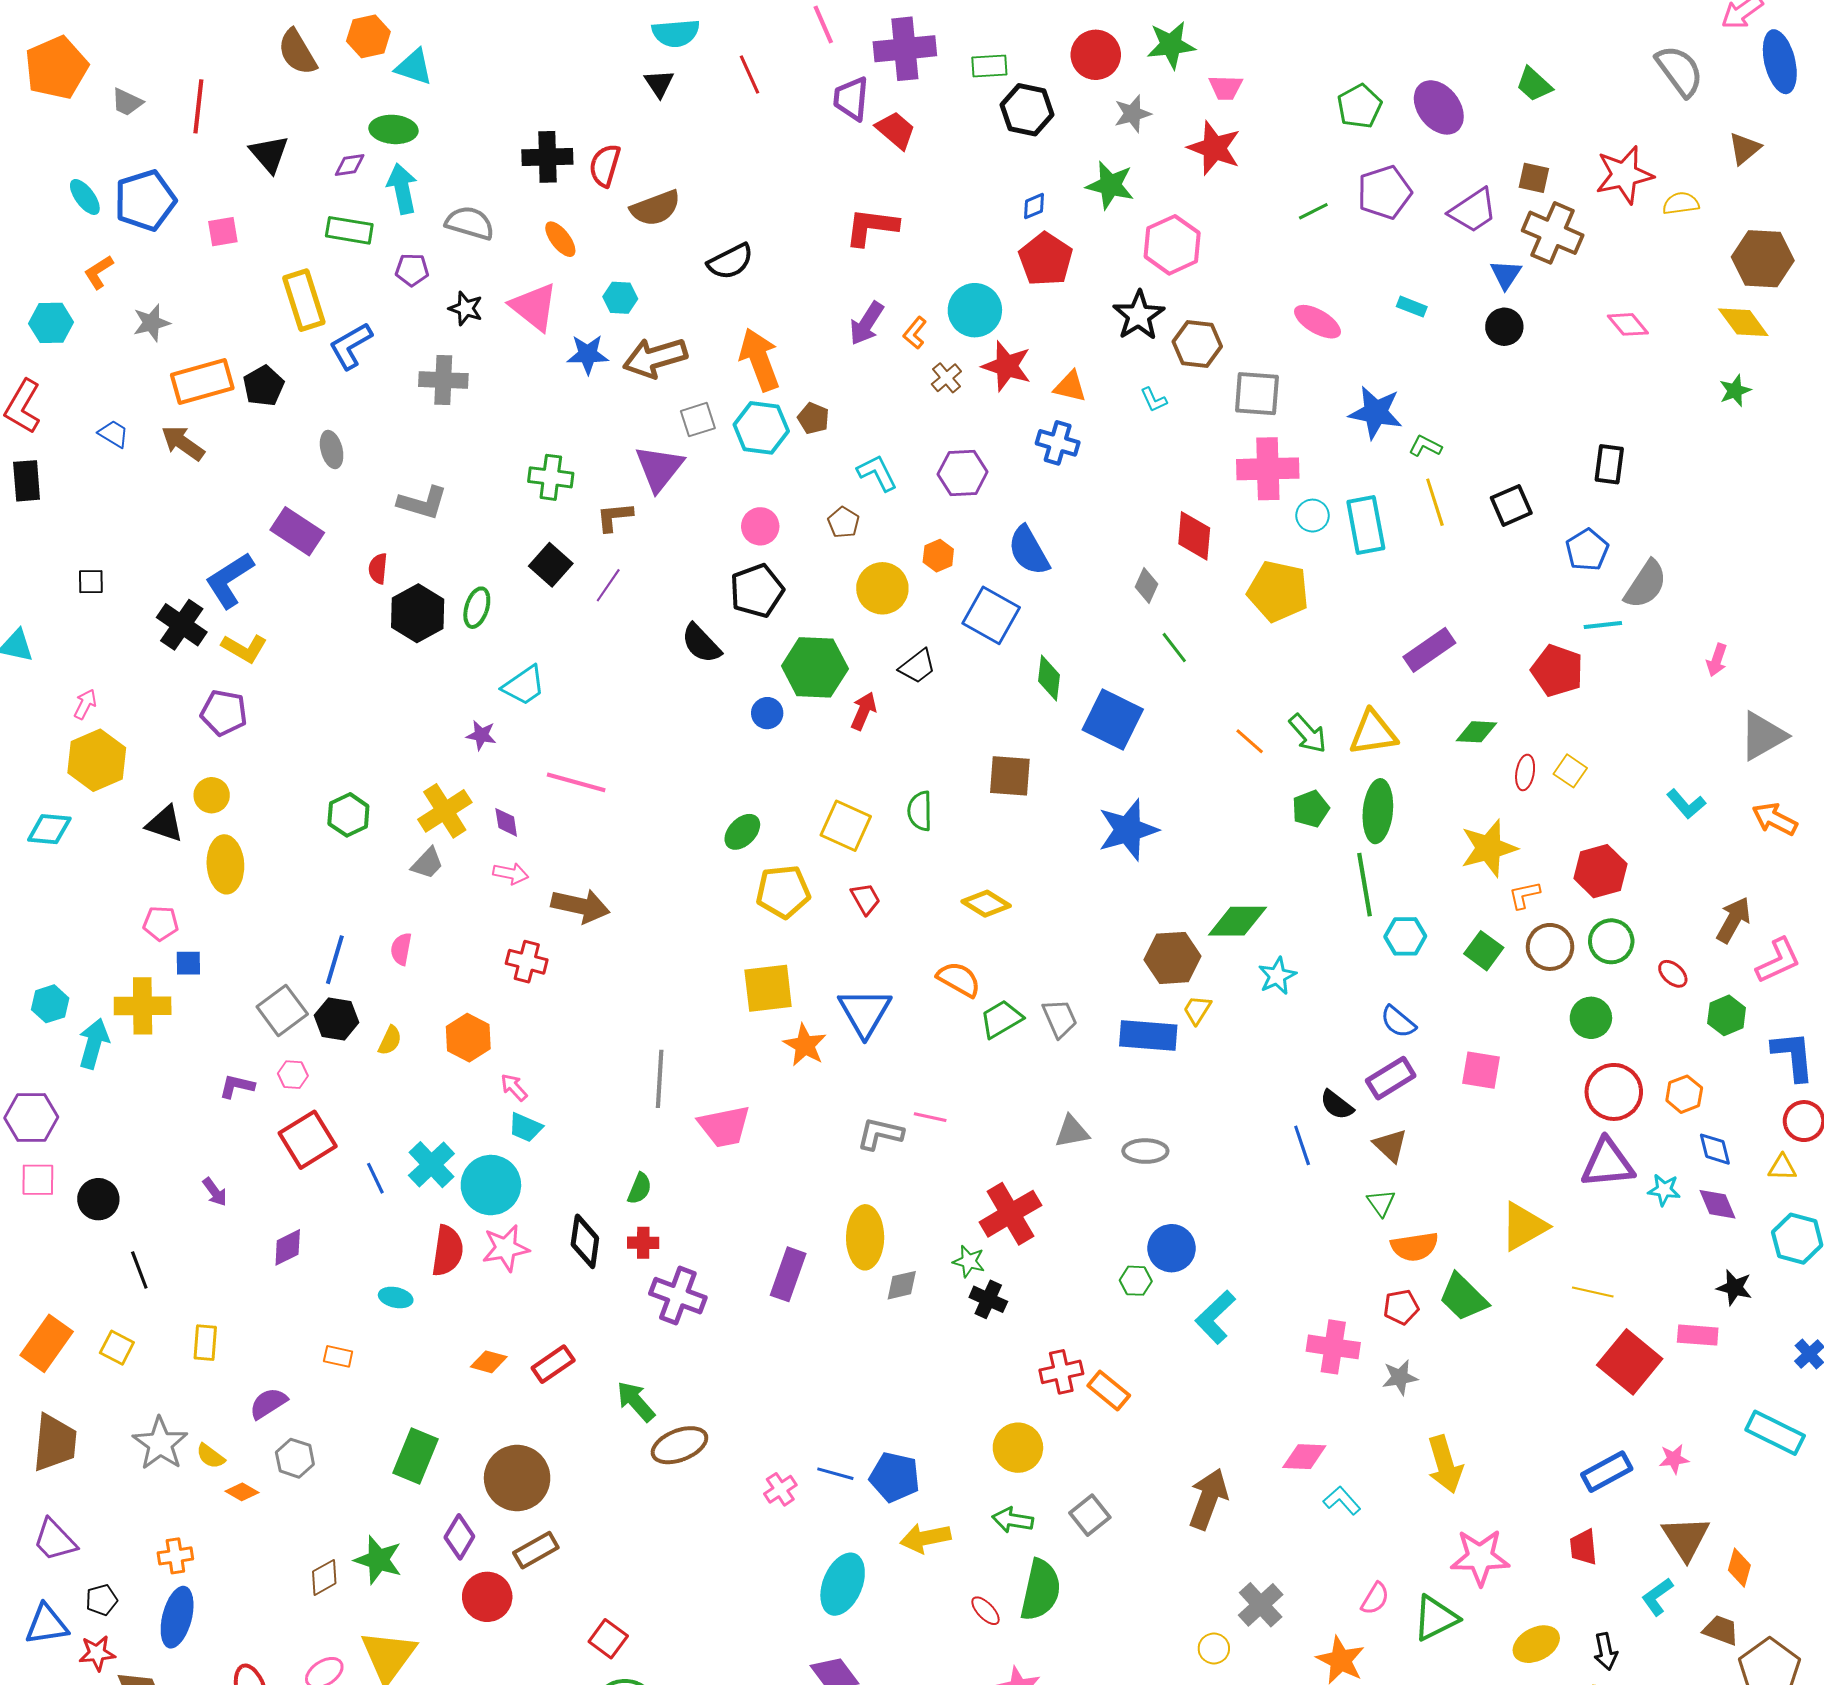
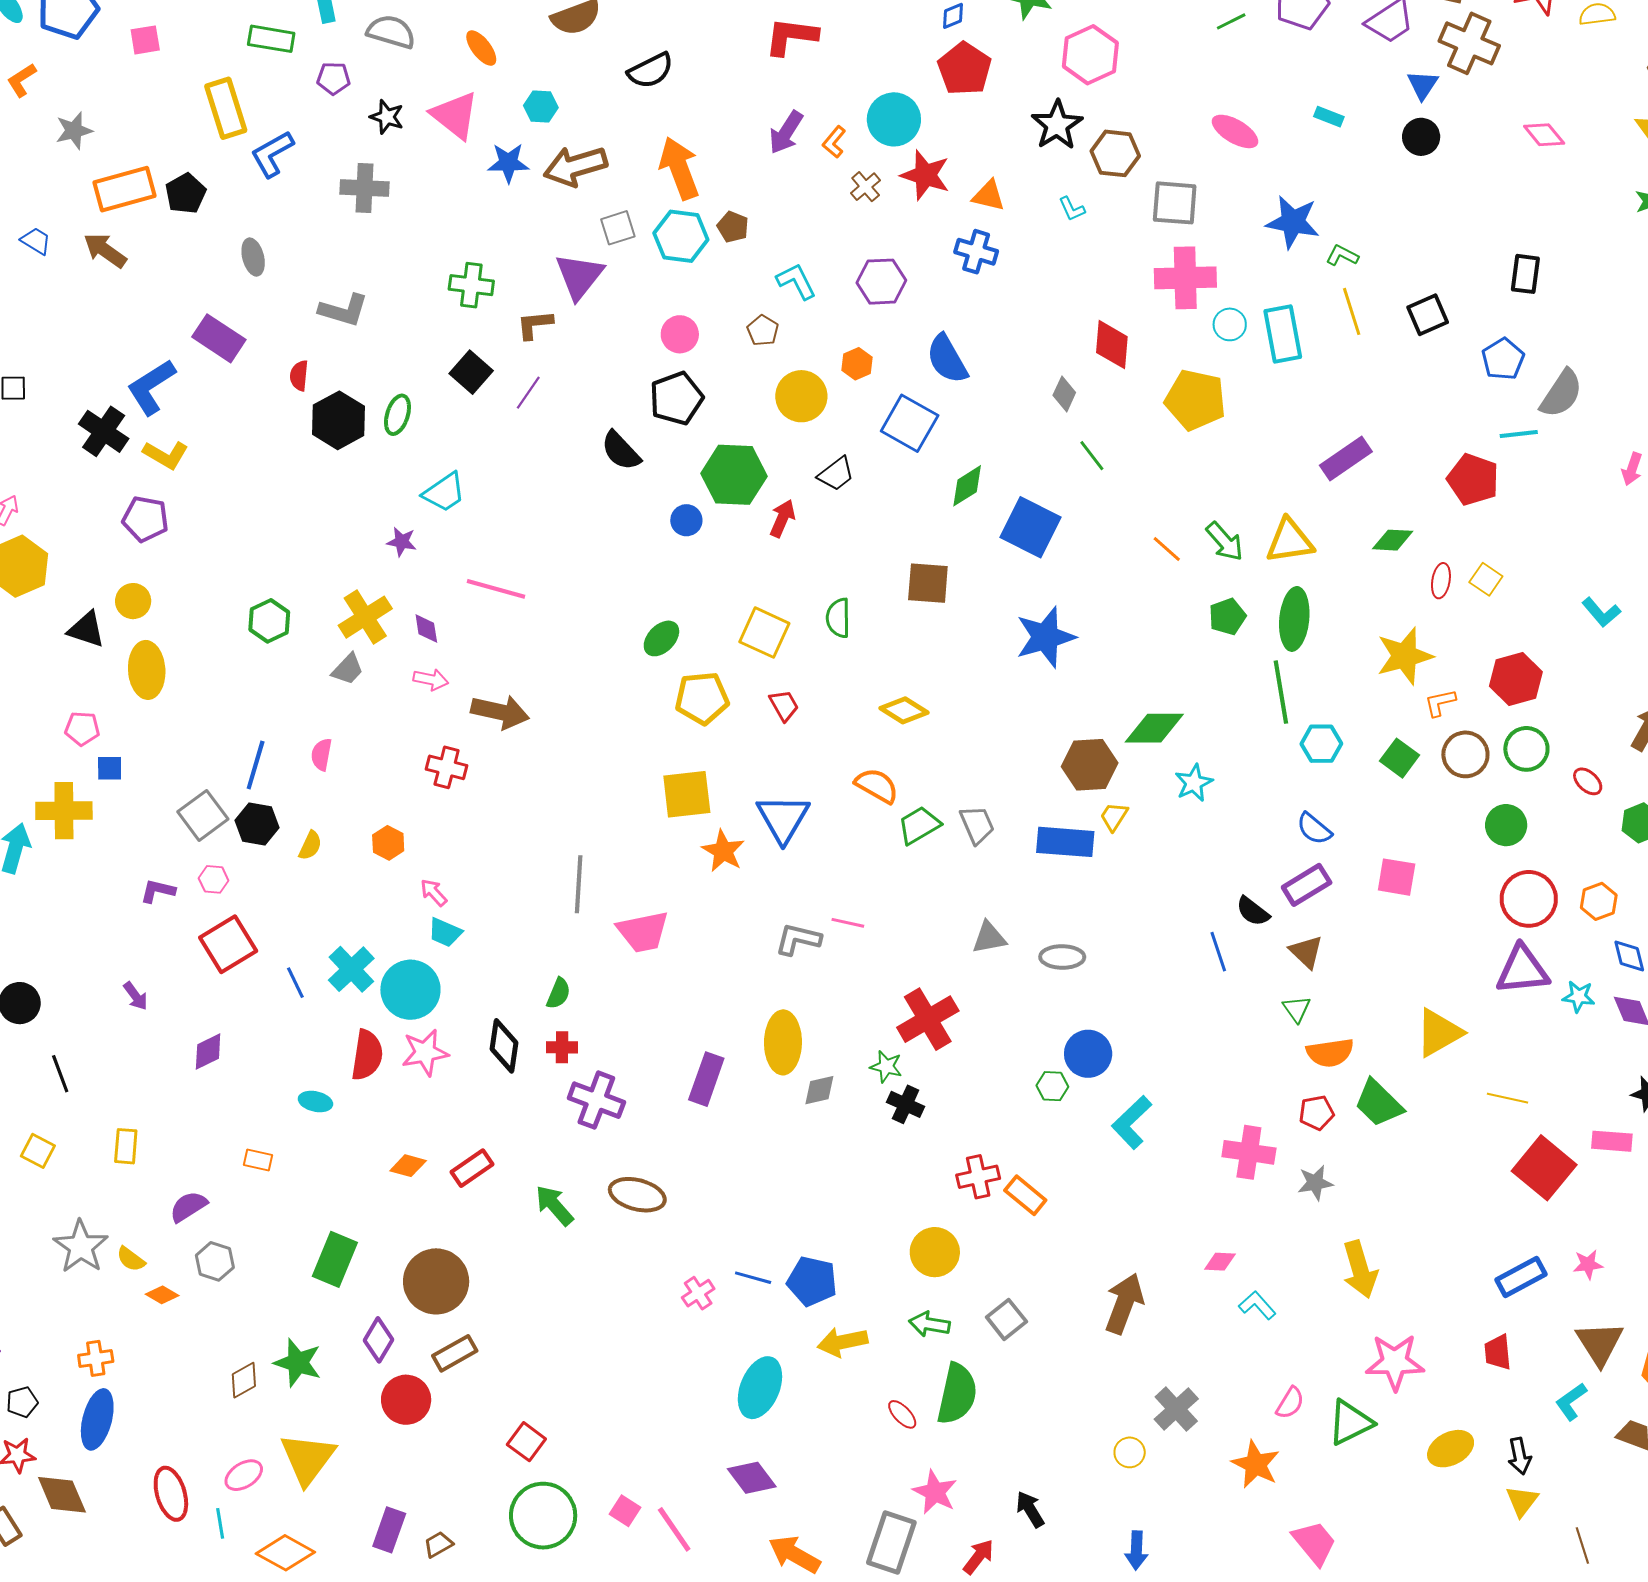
green diamond: (1049, 678) -> (967, 486), turned 51
orange hexagon: (468, 1038) -> (388, 843), size x0.7
brown ellipse: (679, 1445) -> (637, 1195), moved, turned 36
pink diamond: (1304, 1457) -> (1220, 1262), size x0.7

